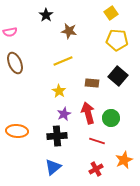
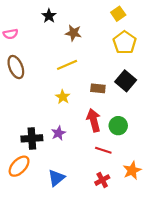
yellow pentagon: (117, 40) -> (125, 42), turned 30
purple star: (64, 114) -> (59, 133), moved
orange ellipse: (17, 131) -> (19, 166), moved, turned -50
black cross: (57, 136) -> (32, 138), moved

